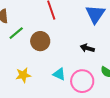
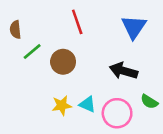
black arrow: (87, 48) -> (124, 71), size x1.5
yellow star: (23, 75) -> (62, 105), moved

